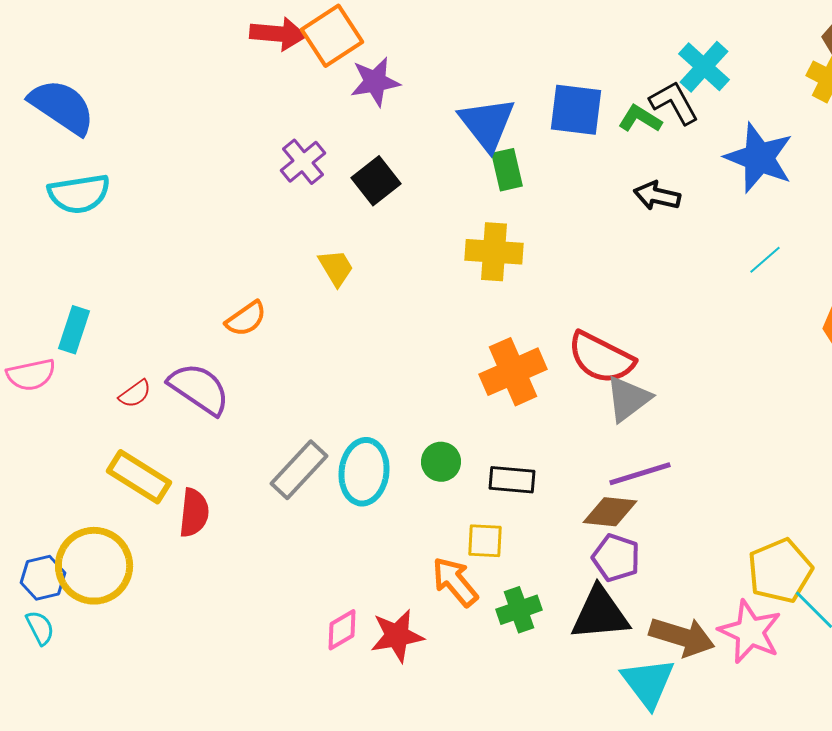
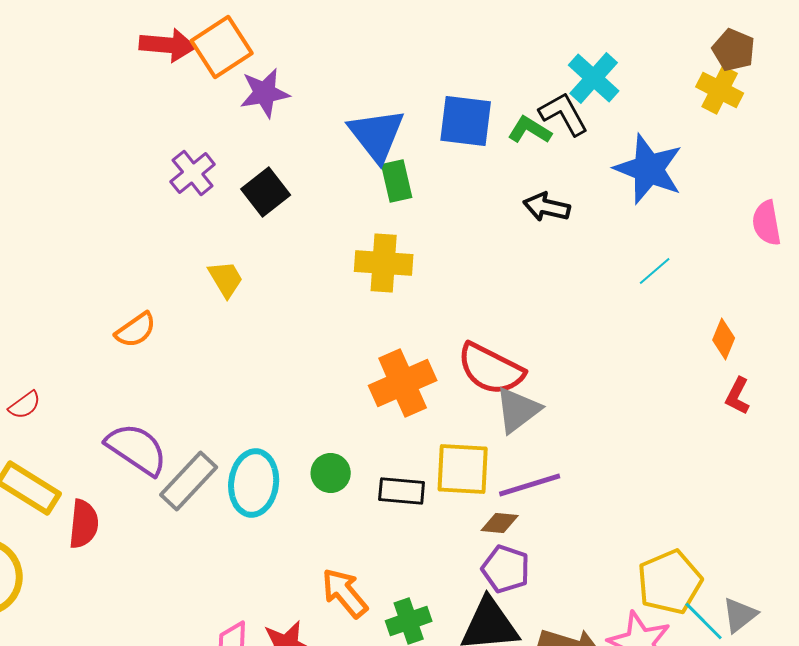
purple semicircle: (199, 389) -> (137, 449), moved
brown diamond: (610, 512) -> (500, 523), size x0.7
yellow square: (485, 541) -> (463, 469), moved, size x1.5

